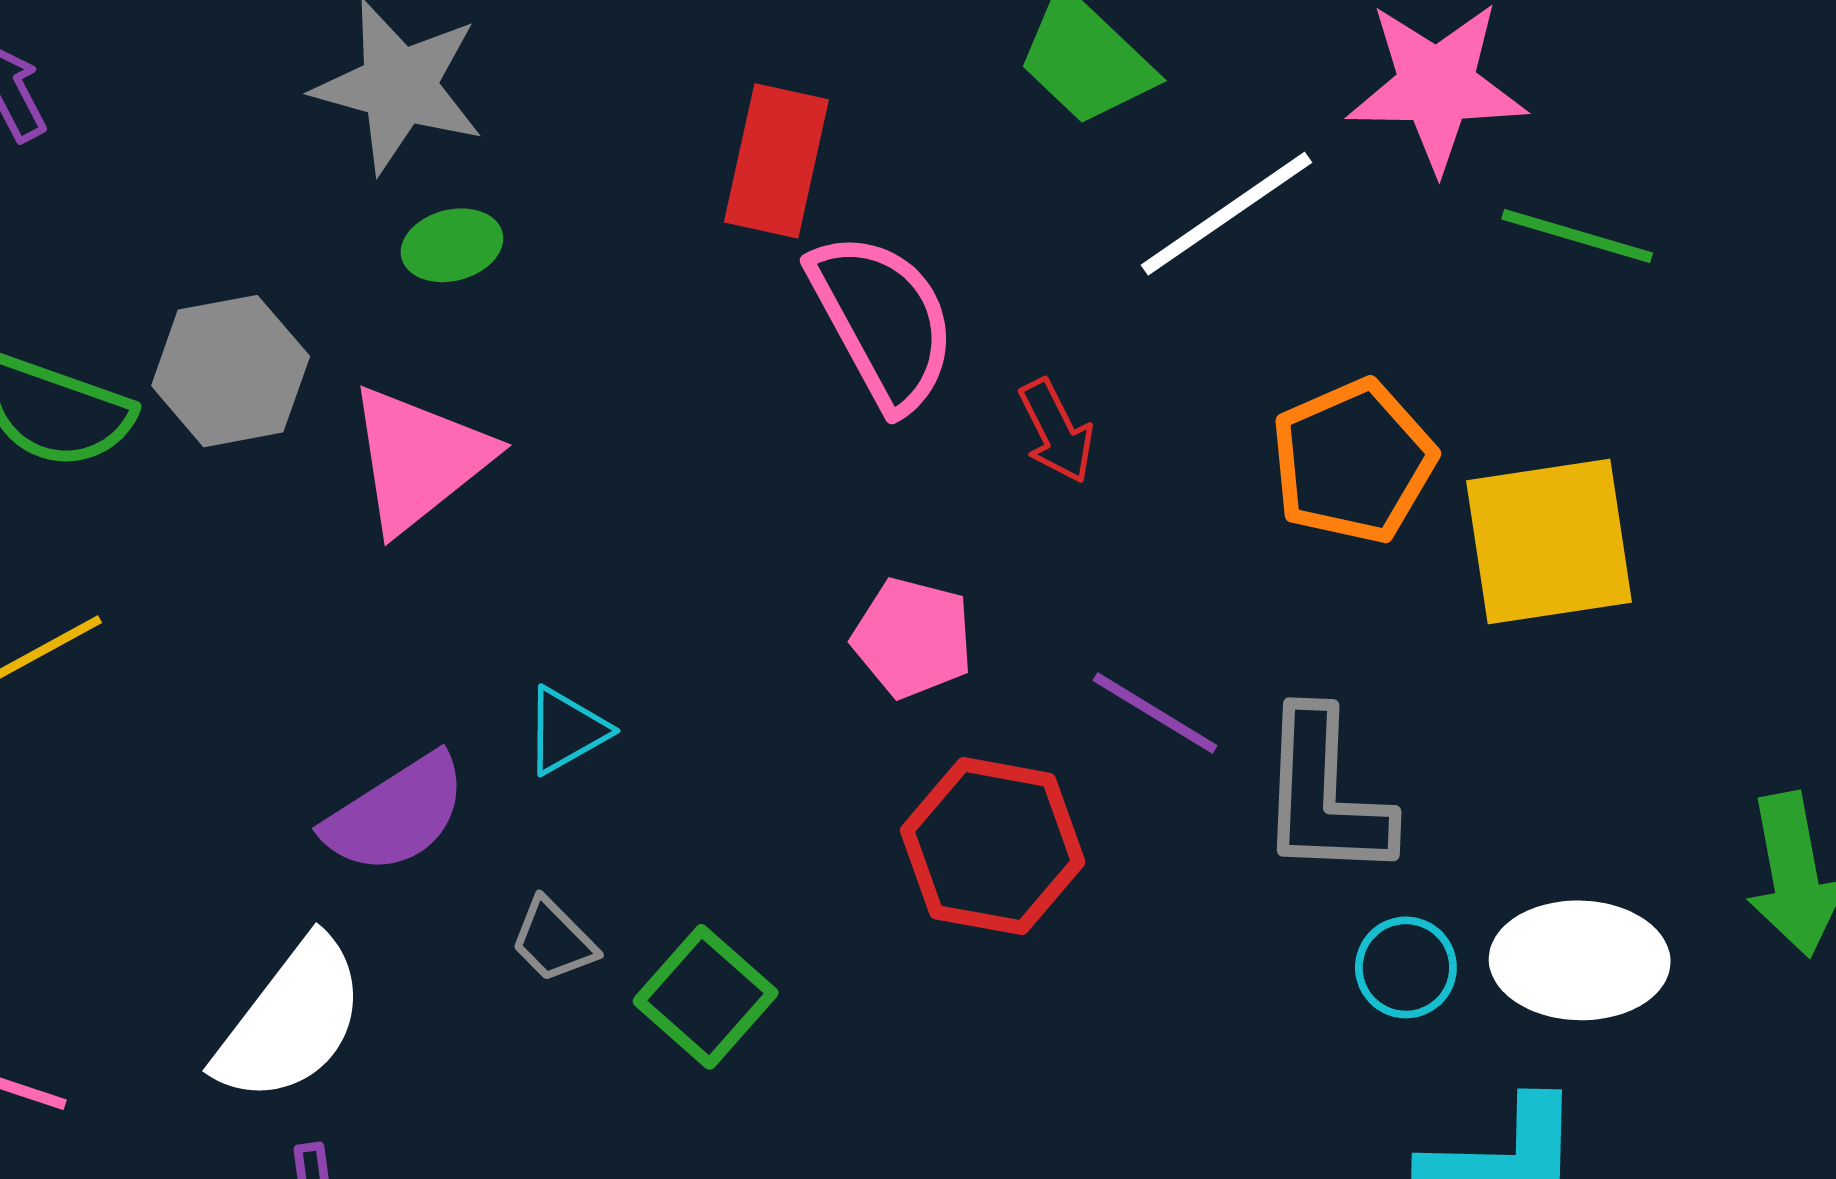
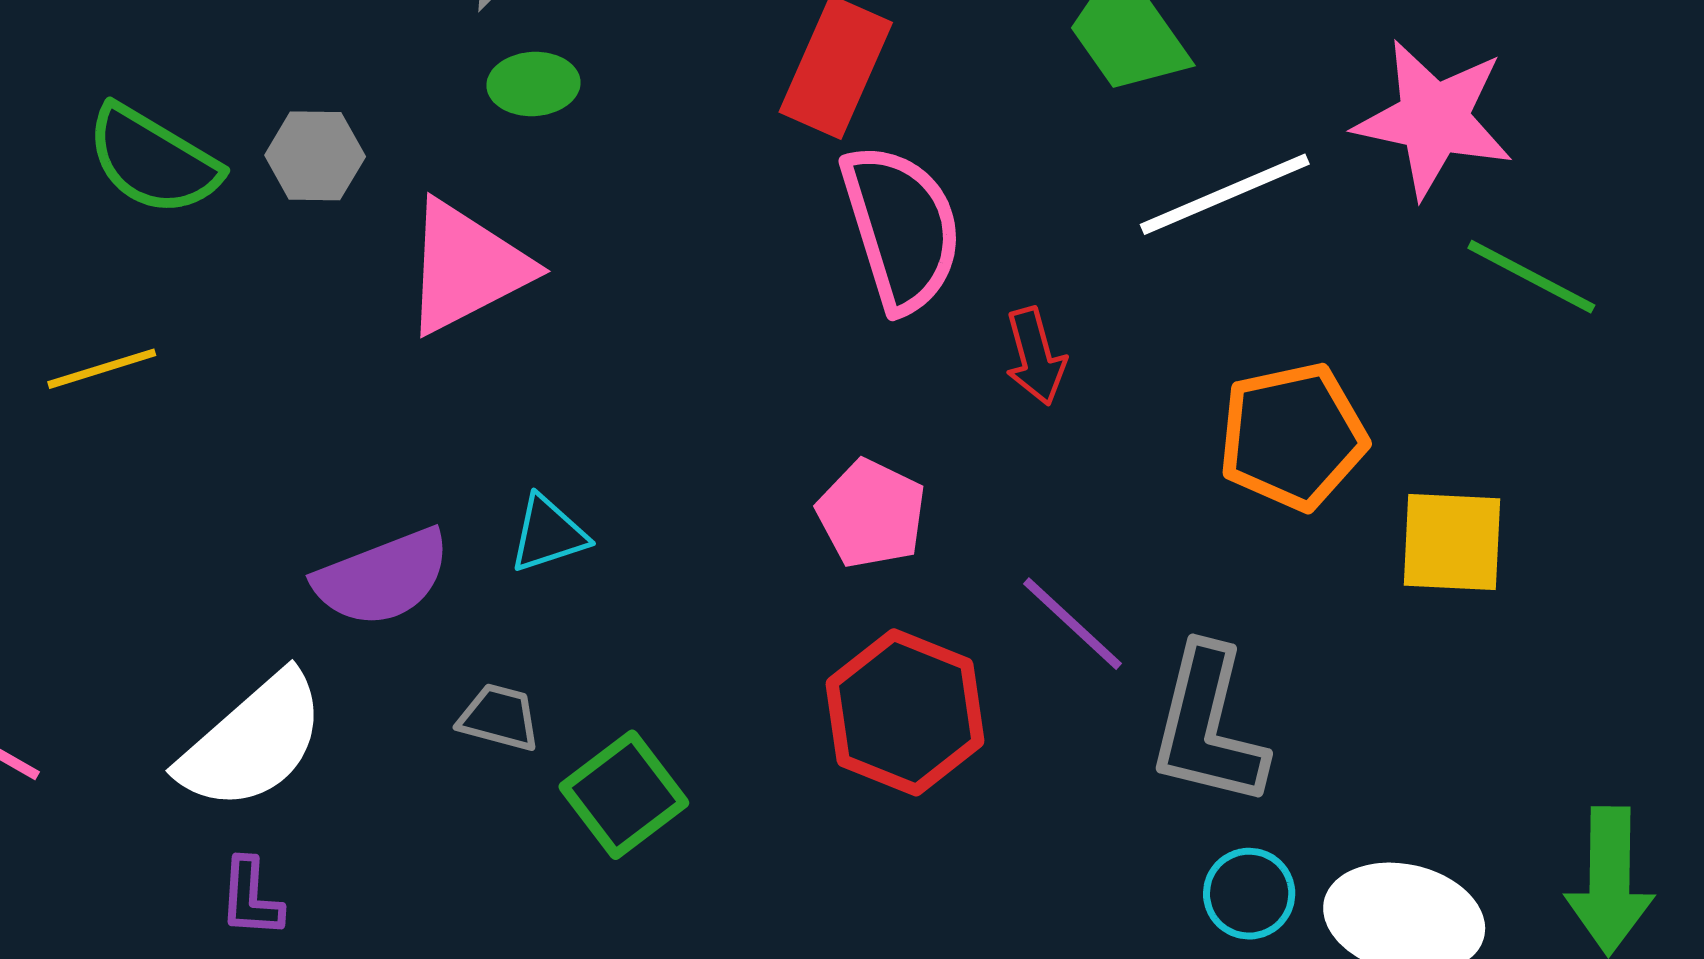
gray hexagon: (231, 371) -> (315, 156), size x0.7
yellow square: (1549, 541) -> (1452, 542), size x0.7
gray trapezoid: (553, 940) -> (499, 717), turned 138

